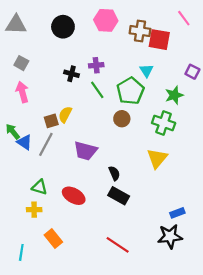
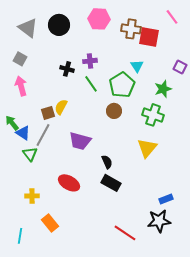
gray triangle: (16, 25) -> (28, 28), moved, turned 35
green triangle: (39, 187) -> (30, 154), moved, turned 35
red line: (118, 245) -> (125, 233), moved

